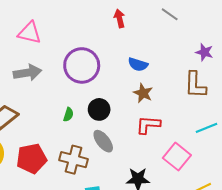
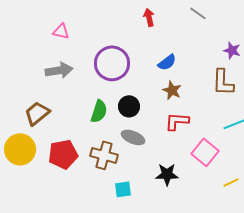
pink triangle: (30, 33) -> (61, 31), size x0.7
blue semicircle: (138, 64) -> (167, 62), turned -54
green semicircle: (68, 115) -> (99, 111), size x1.6
gray ellipse: (103, 141) -> (133, 137), turned -30

